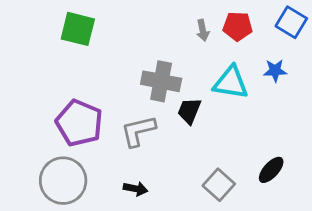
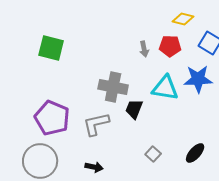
blue star: (275, 71) -> (198, 79), size x1.6
gray square: (219, 185) -> (153, 154), moved, size x0.7

